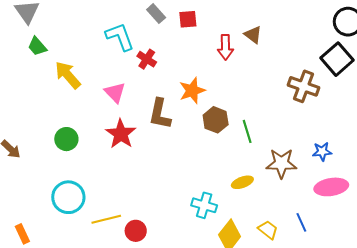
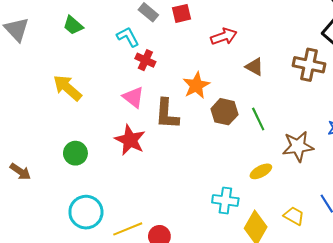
brown triangle: (253, 35) -> (254, 67), moved
cyan L-shape: (120, 37) -> (128, 37), moved, size x0.7
green trapezoid: (37, 46) -> (73, 25), moved
red arrow: (225, 47) -> (224, 36), turned -100
pink triangle: (115, 93) -> (133, 97), moved

